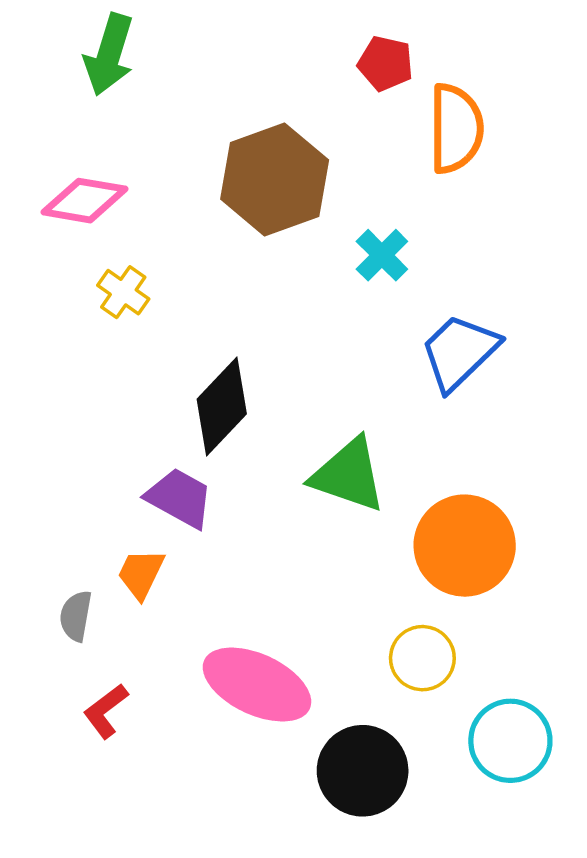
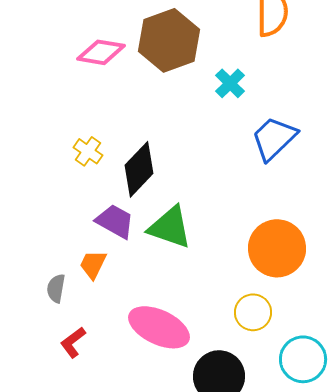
pink diamond: (85, 201) -> (101, 52), moved
yellow cross: (123, 292) -> (88, 151), moved
green triangle: (348, 475) -> (170, 227), moved

